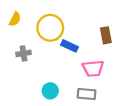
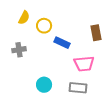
yellow semicircle: (15, 19) -> (24, 18), moved
yellow circle: (50, 28) -> (44, 26), size x0.6

